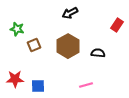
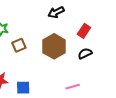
red rectangle: (117, 25) -> (84, 31), moved
black semicircle: (98, 53) -> (85, 54), turned -32

